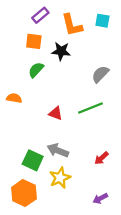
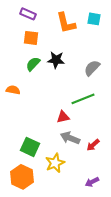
purple rectangle: (40, 15) -> (28, 14), moved, turned 63
black star: (61, 51) -> (56, 60), moved
red triangle: (56, 113) -> (63, 117), moved, turned -32
gray arrow: (58, 150) -> (70, 138), moved

